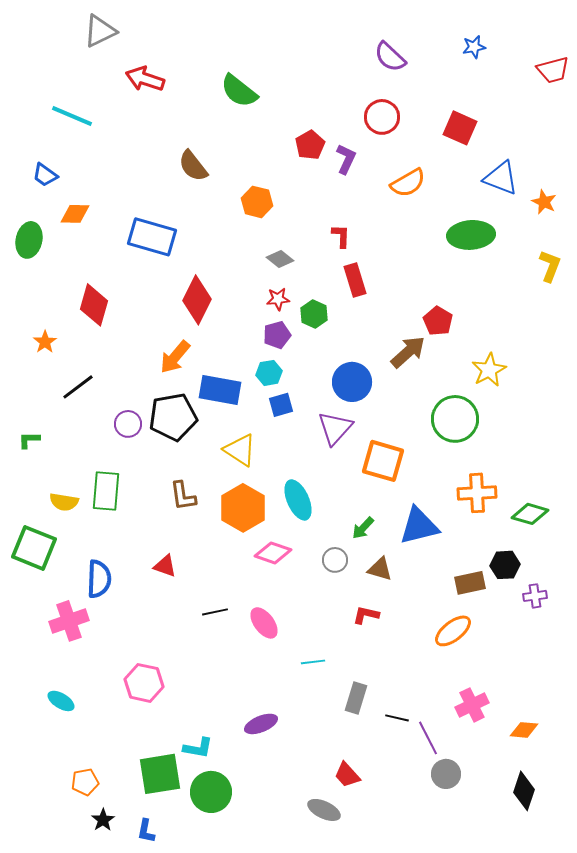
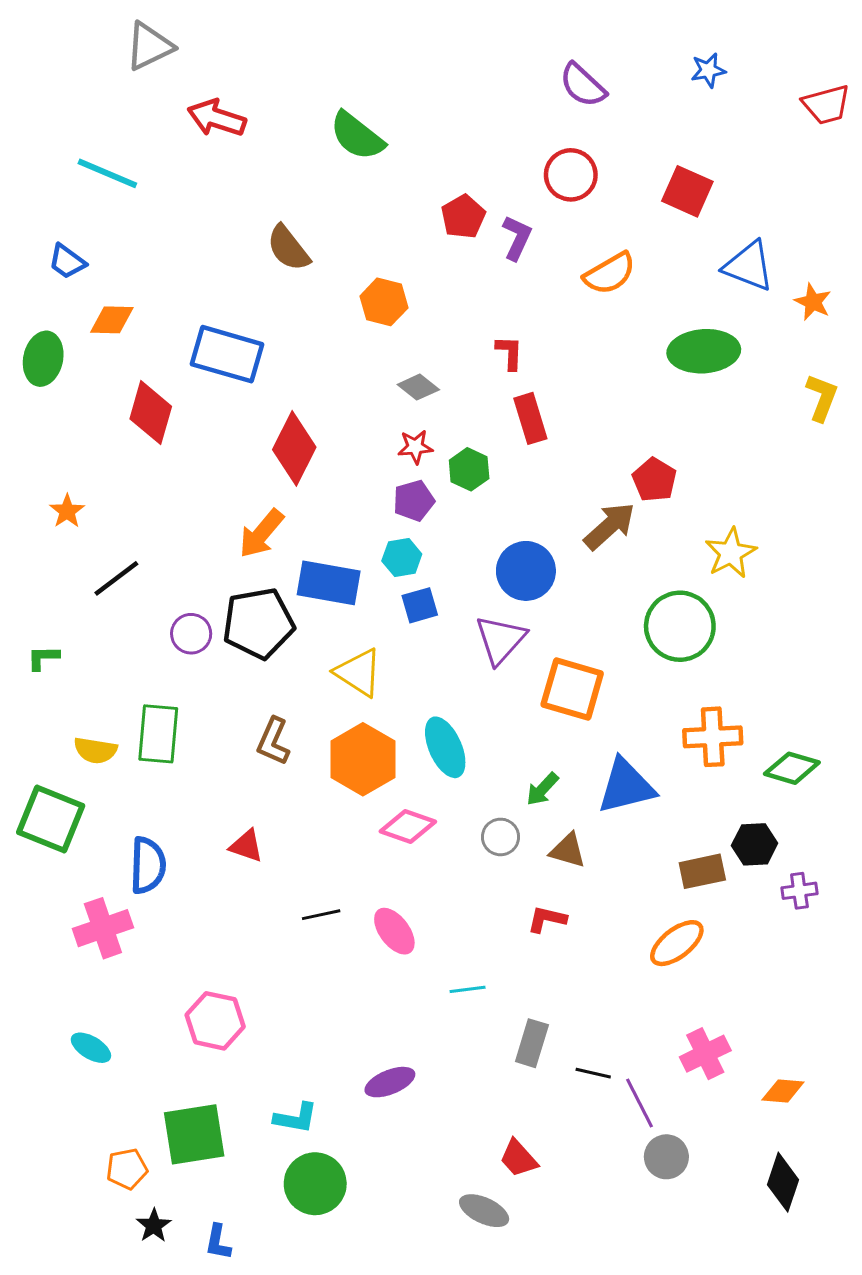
red diamond: (94, 305) -> (151, 413), moved
brown L-shape: (183, 496) -> (273, 741), turned 32
green square: (160, 774) -> (194, 1134), moved

